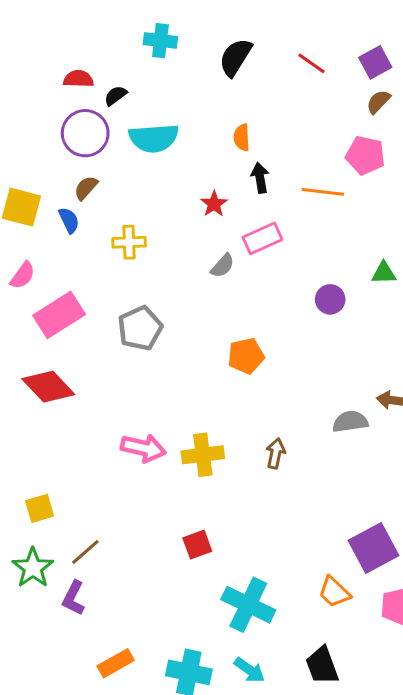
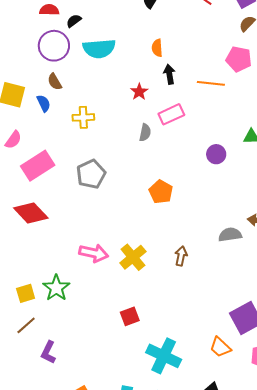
brown semicircle: (86, 188) -> (55, 82), turned -72
gray semicircle: (223, 266) -> (145, 133), turned -30
orange pentagon: (246, 356) -> (161, 192), turned -30
yellow cross: (203, 455) -> (133, 257), turned -32
brown line: (85, 552) -> (26, 325), moved
green star: (33, 568) -> (56, 288), moved

